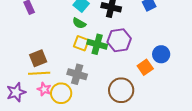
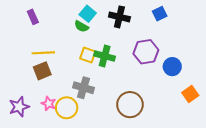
green semicircle: (79, 23) -> (81, 26), moved
purple hexagon: (119, 40) -> (146, 52), moved
orange square: (145, 67) -> (190, 94), moved
yellow line: (39, 73) -> (43, 53), moved

